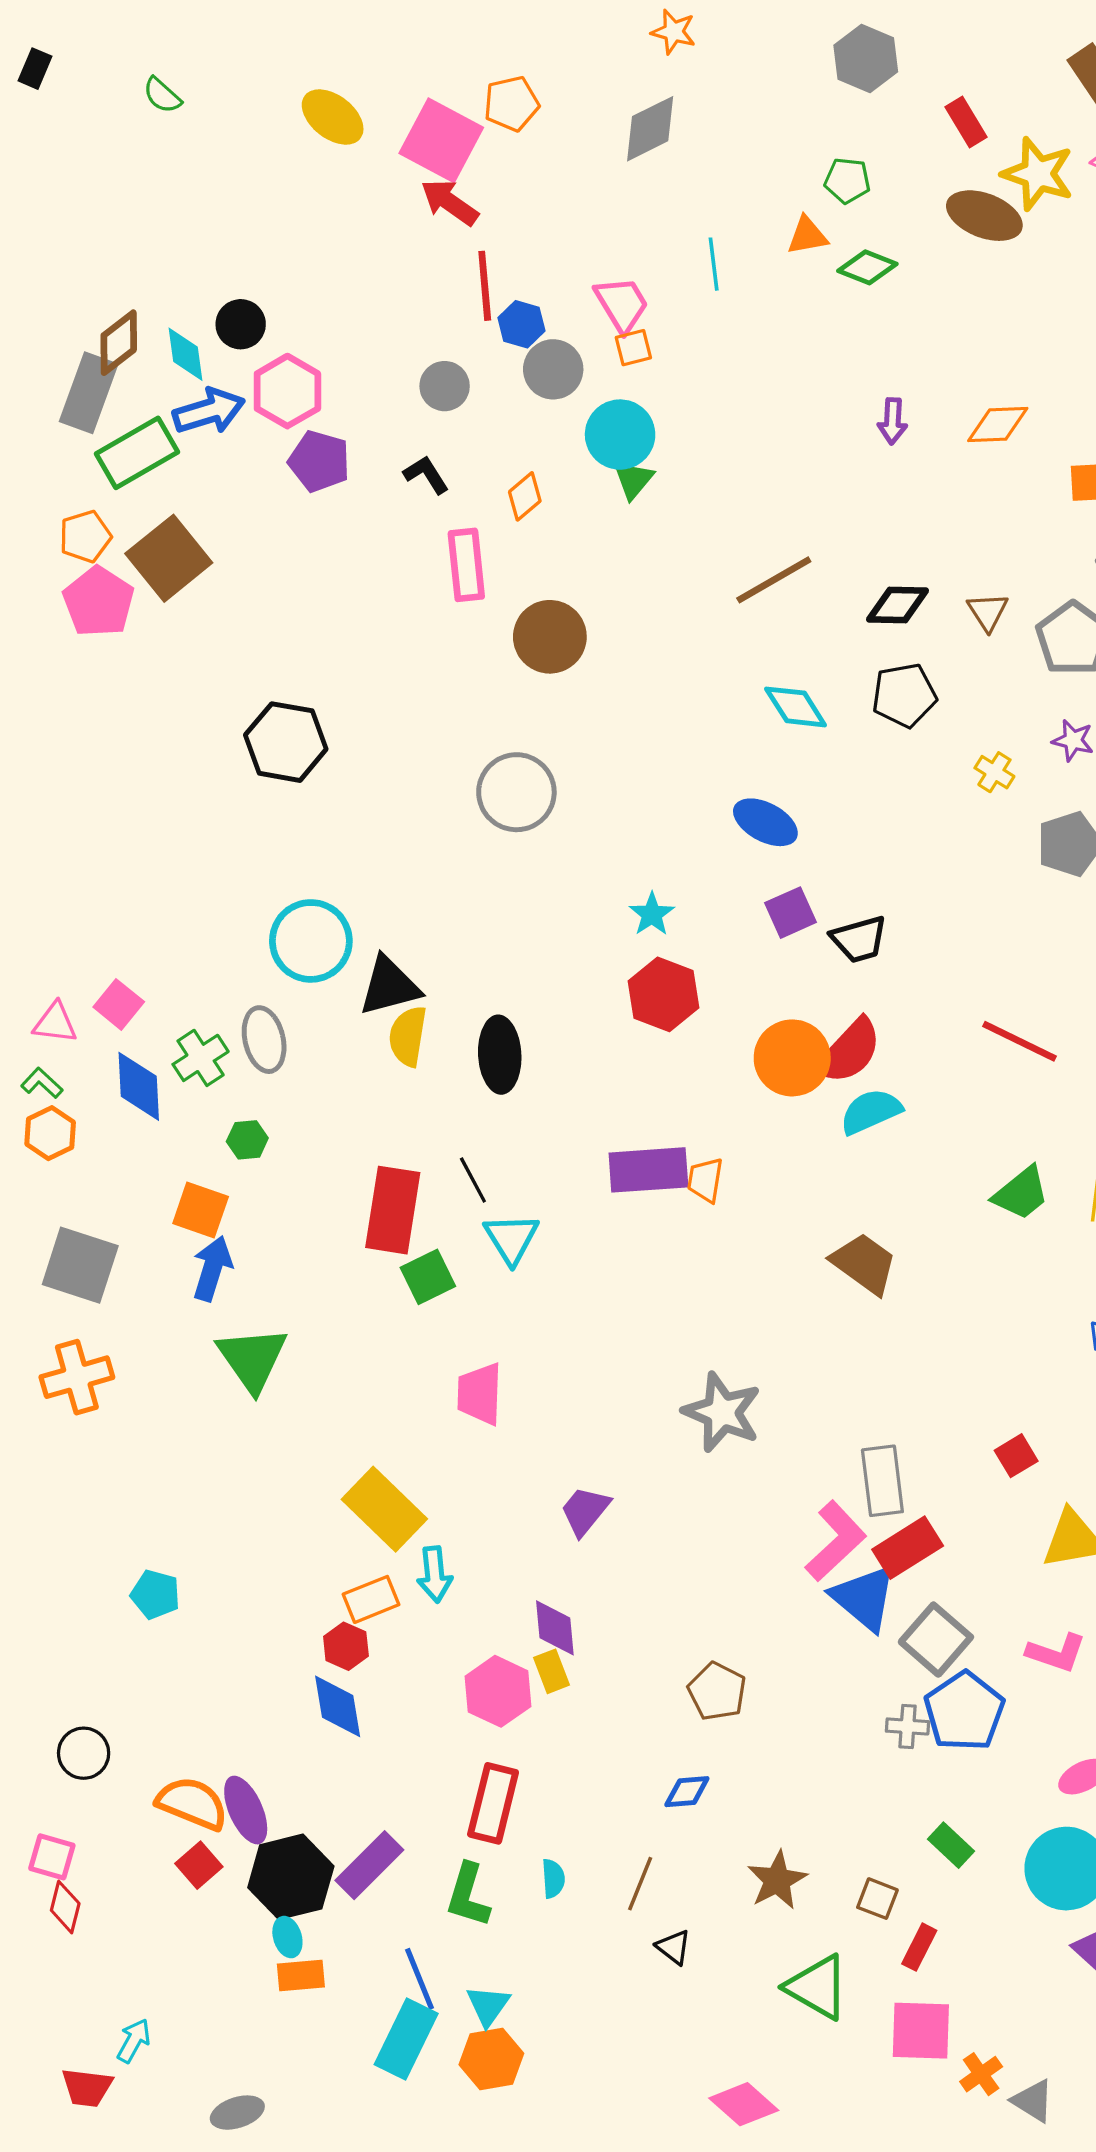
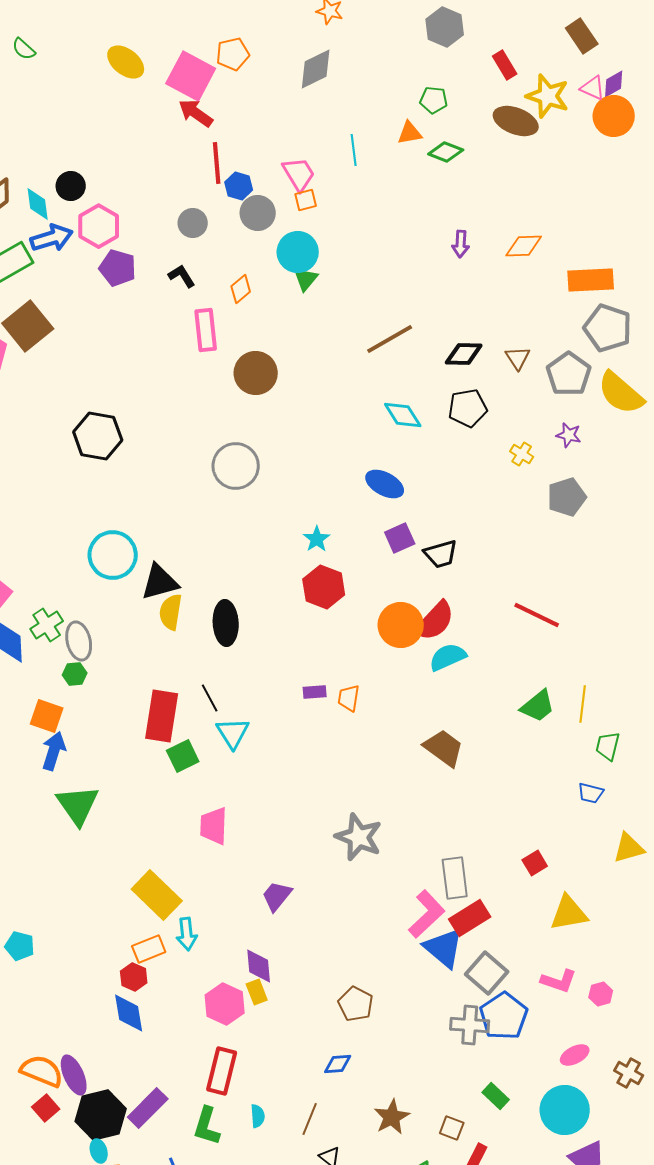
gray ellipse: (264, 1040) -> (79, 641), moved
purple rectangle: (648, 1170) -> (315, 692), size x0.5
gray cross: (908, 1726) -> (470, 1025), size x1.5

